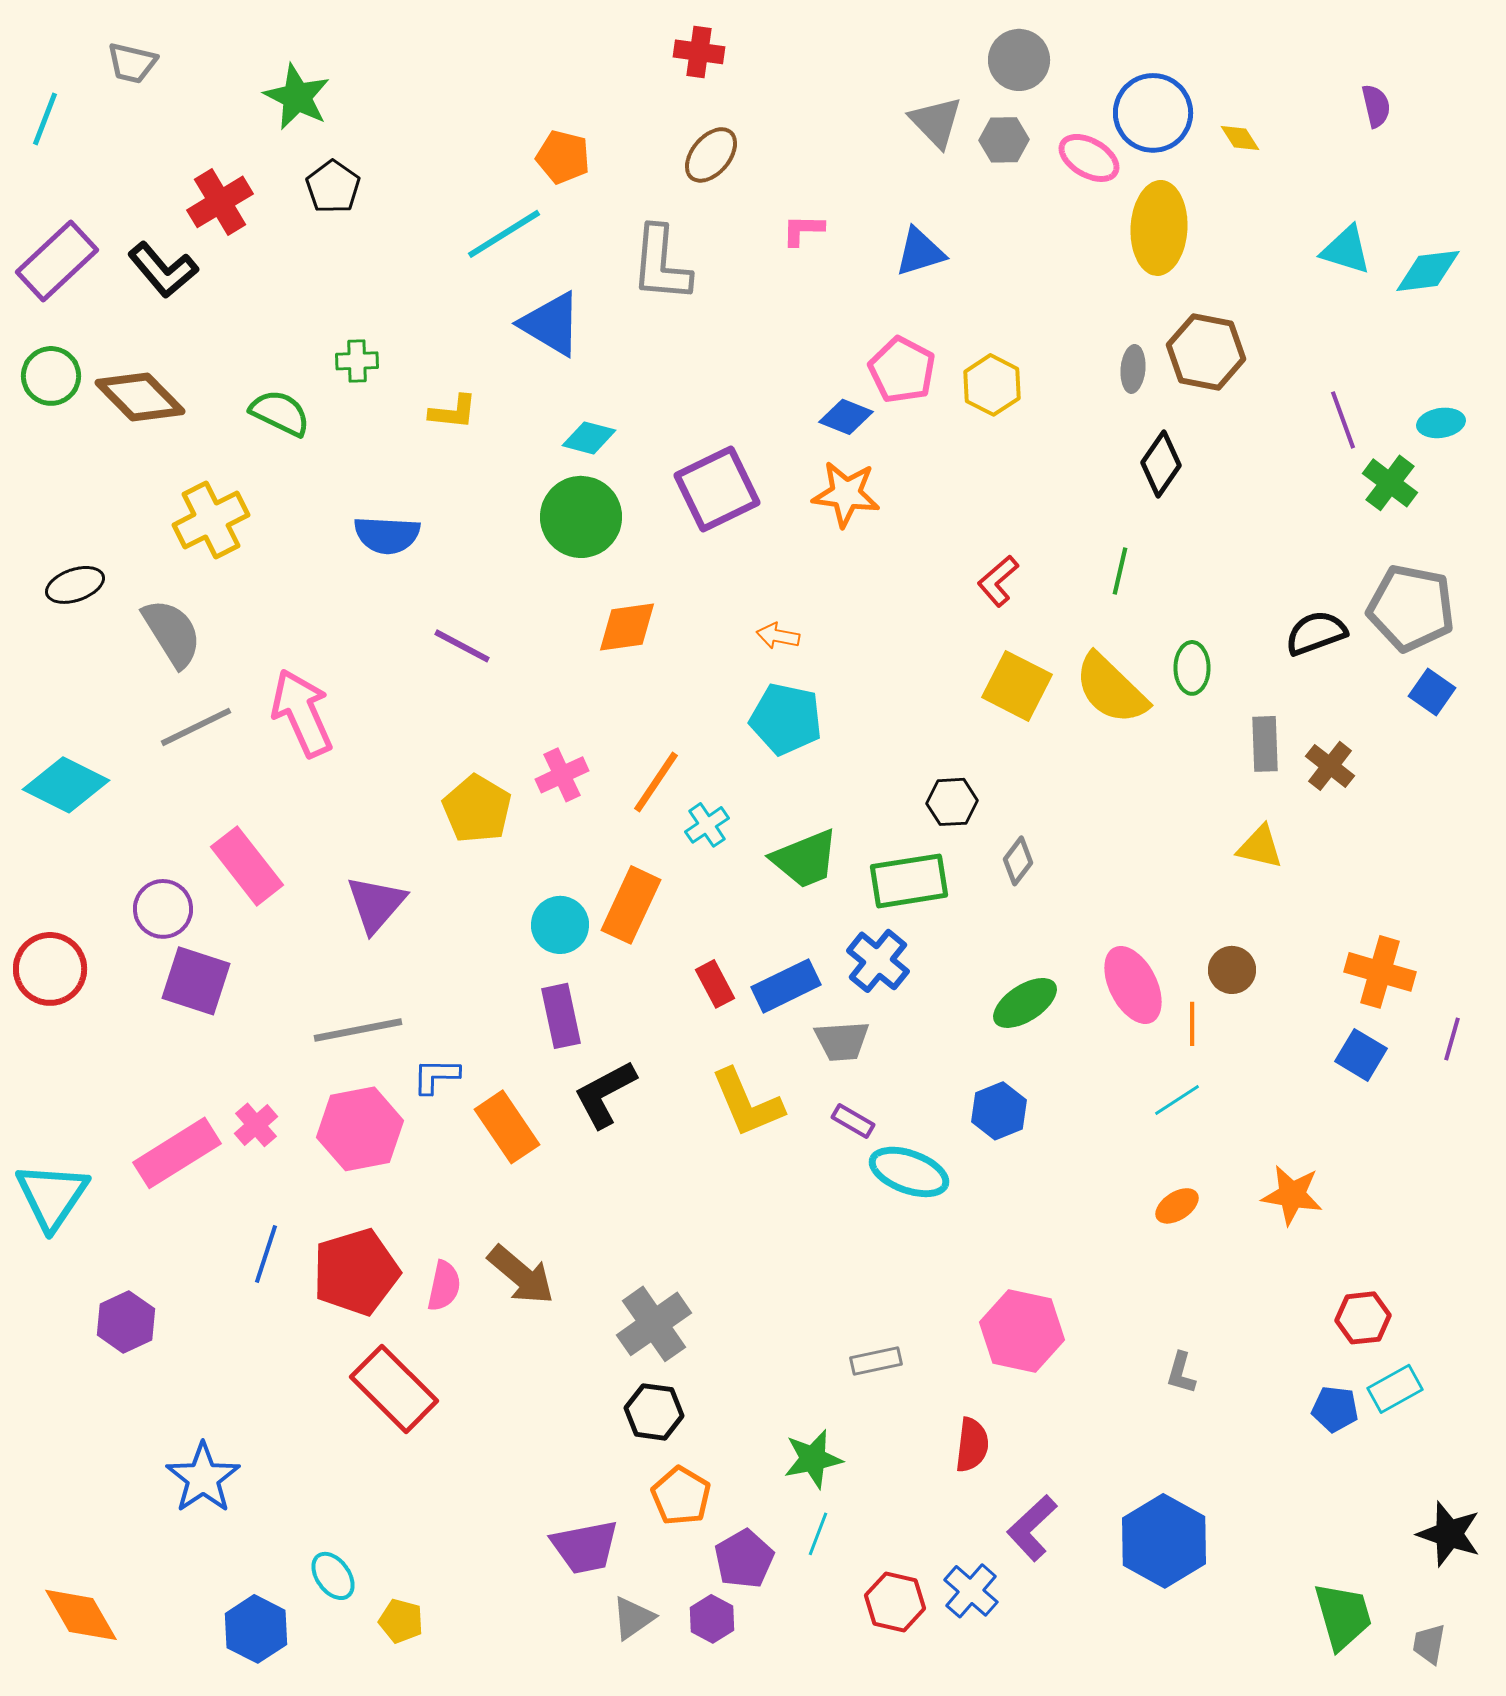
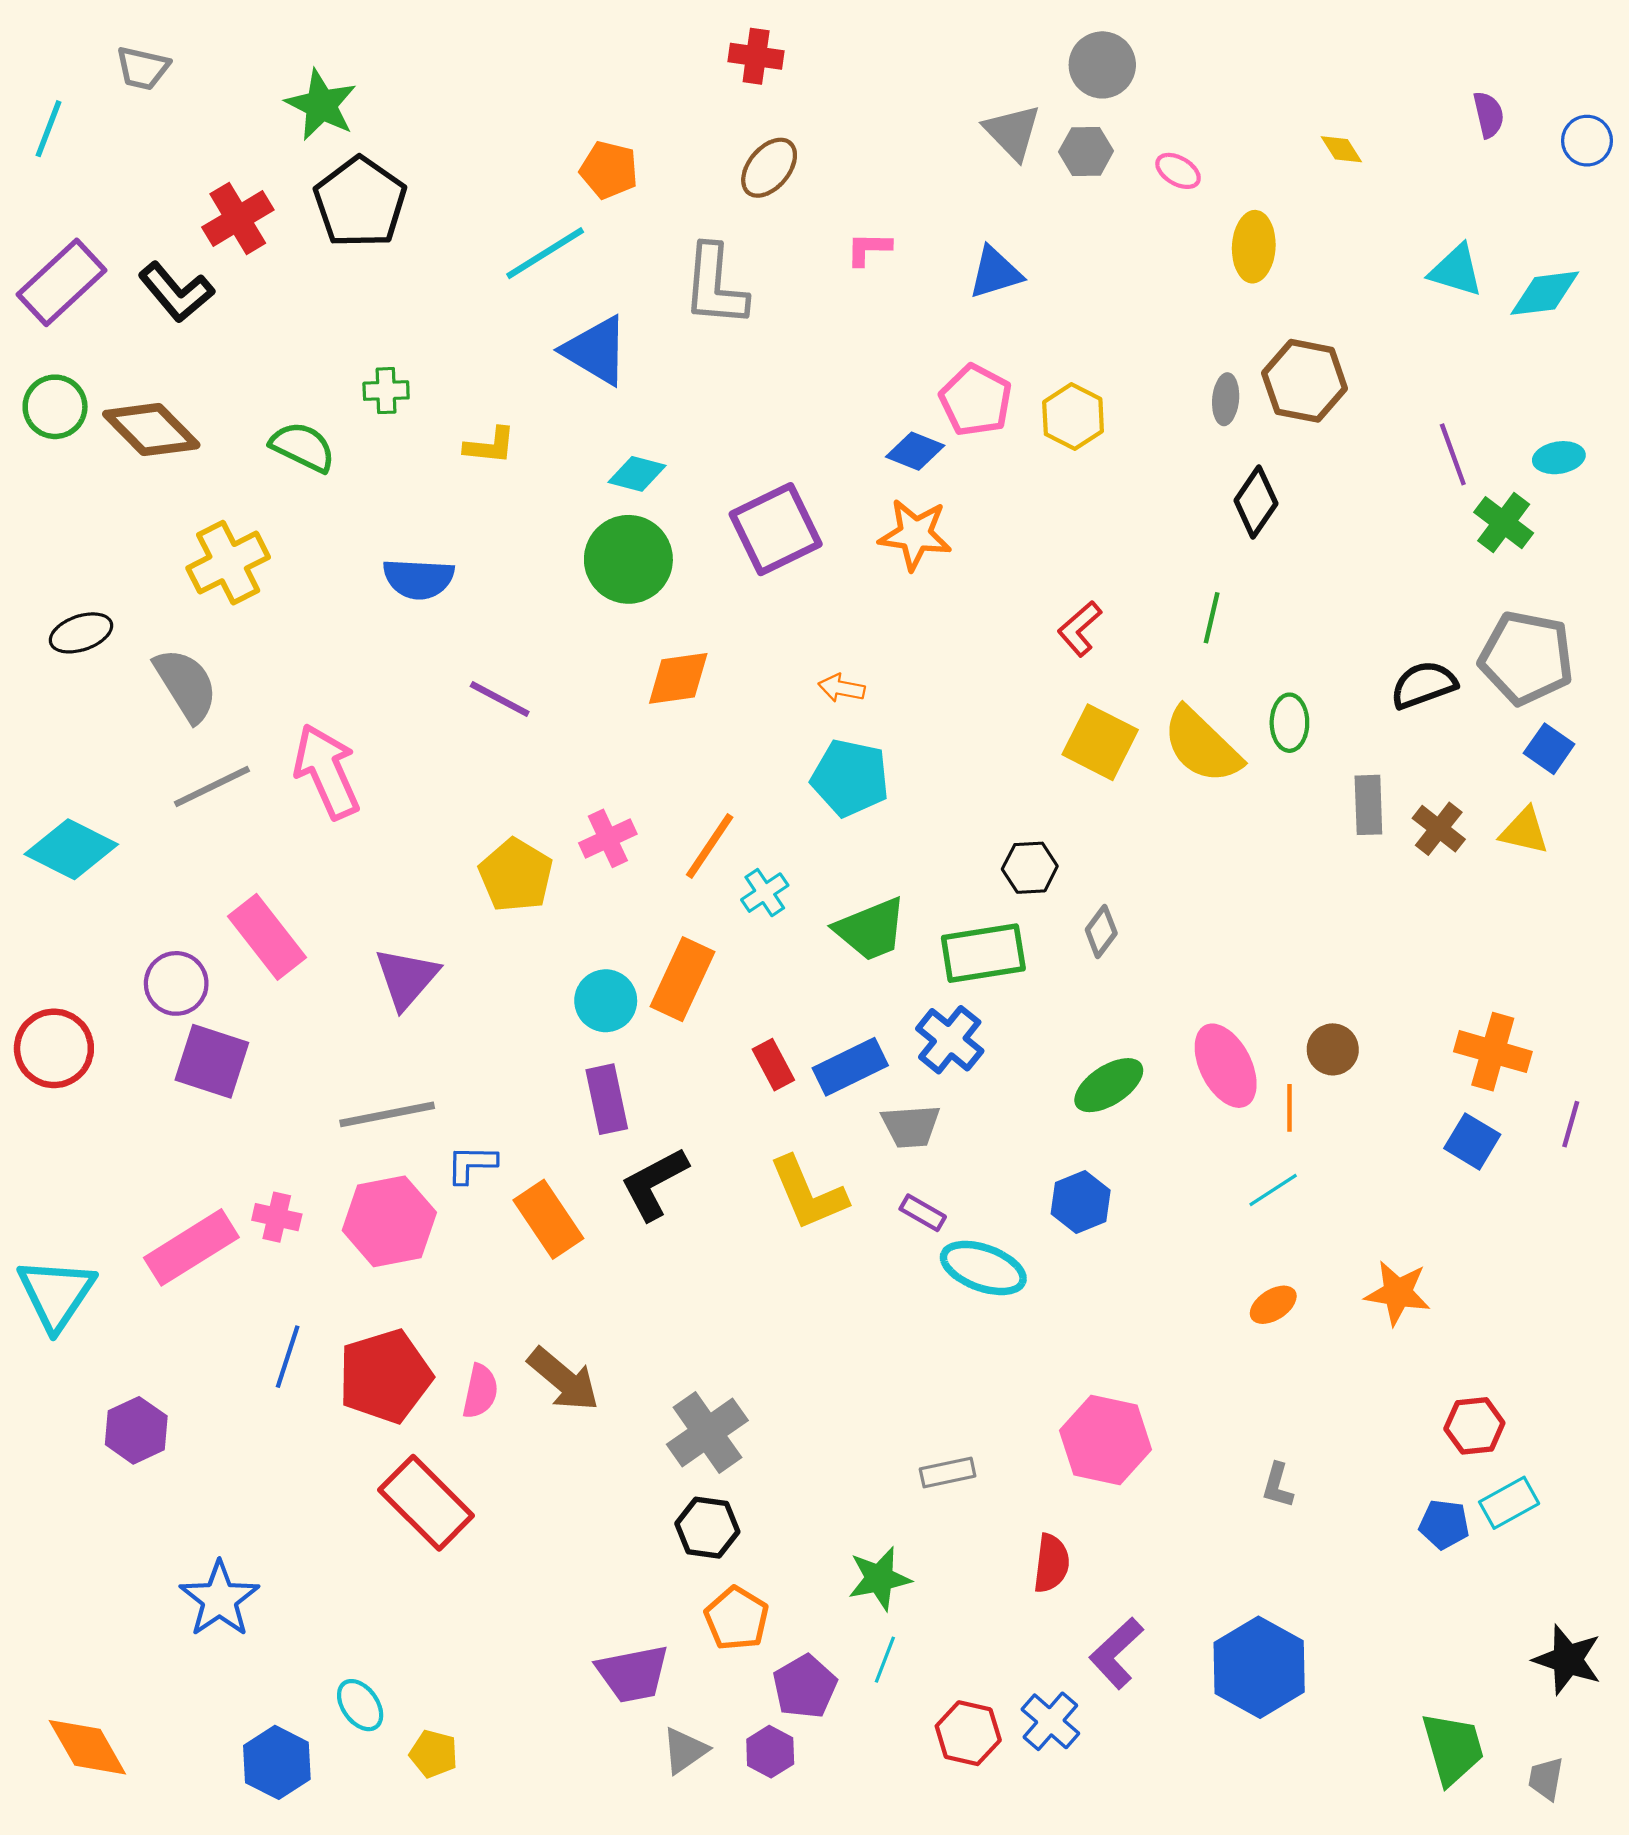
blue circle: (1153, 113) -> (1587, 141), moved, size x0.6
pink ellipse: (1089, 158) -> (1178, 171), size x0.7
black pentagon: (333, 187) -> (360, 202), size x1.6
yellow ellipse: (1159, 228) -> (1254, 247), size x0.7
yellow triangle: (1260, 847) -> (1524, 831), moved
pink cross: (256, 1125) -> (277, 1217), turned -36

